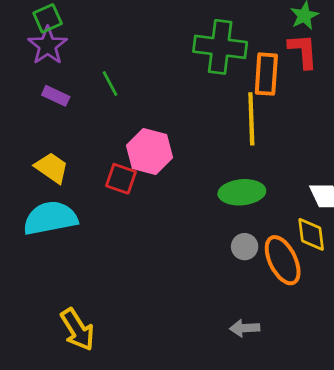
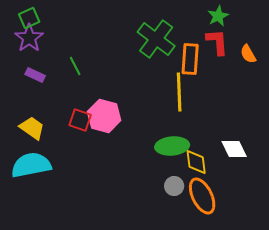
green cross: (220, 47) -> (156, 39), turned 30
red square: (121, 179) -> (80, 120), moved
yellow diamond: (311, 234) -> (196, 162), moved

